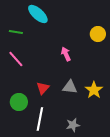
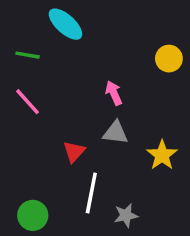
gray triangle: (70, 87) -> (115, 133), moved
green circle: (19, 102) -> (33, 215), moved
white line: (40, 119) -> (91, 193), moved

